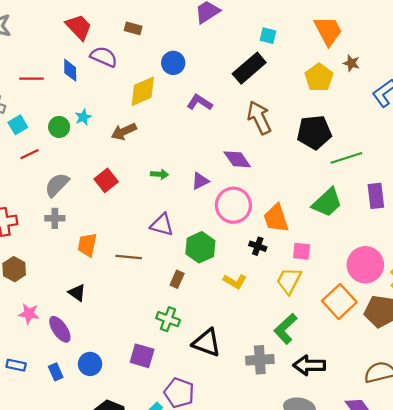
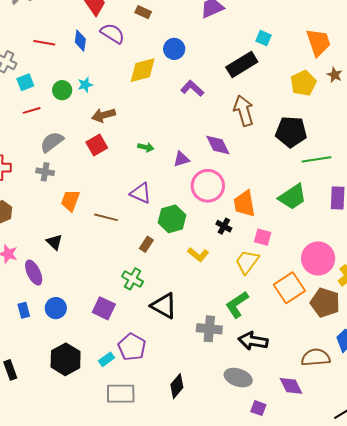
brown arrow: (124, 131) -> (104, 115), moved

